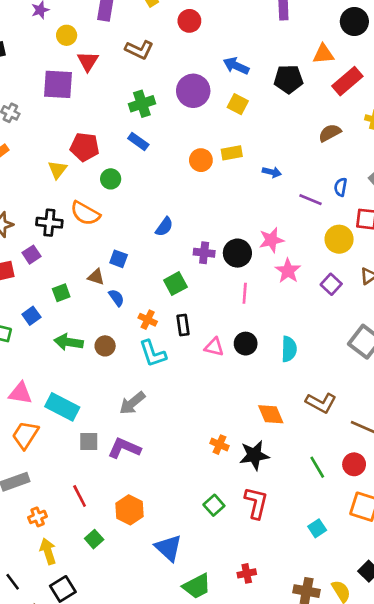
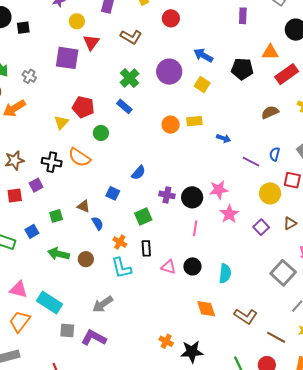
green cross: (142, 104) -> (130, 78), turned -30
blue square: (119, 259) -> (113, 193), moved
orange diamond: (271, 414) -> (206, 309), moved

